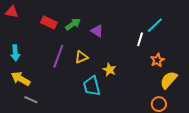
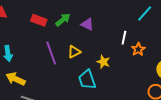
white line: (140, 39) -> (124, 38), moved
purple line: (58, 56) -> (51, 53), turned -35
orange star: (157, 60) -> (138, 49), moved

